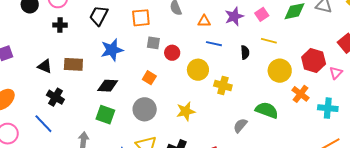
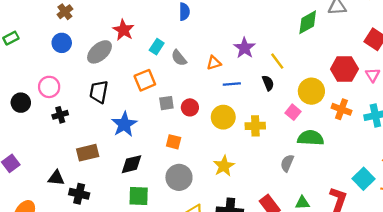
pink square: (262, 14) -> (293, 112), moved
yellow line: (269, 41) -> (277, 61), moved, turned 56
black triangle: (45, 66) -> (56, 178), moved

